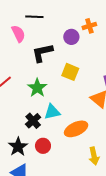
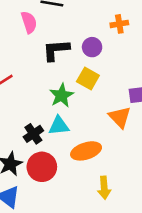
purple circle: (71, 37) -> (92, 47), moved
green star: (37, 88) -> (61, 95), moved
red circle: (43, 146) -> (42, 167), size x1.5

